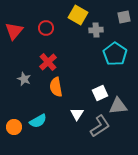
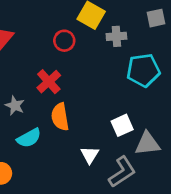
red circle: (46, 28) -> (64, 41), moved
cyan pentagon: (115, 54) -> (143, 70), turned 30
cyan semicircle: (38, 121) -> (29, 138), moved

